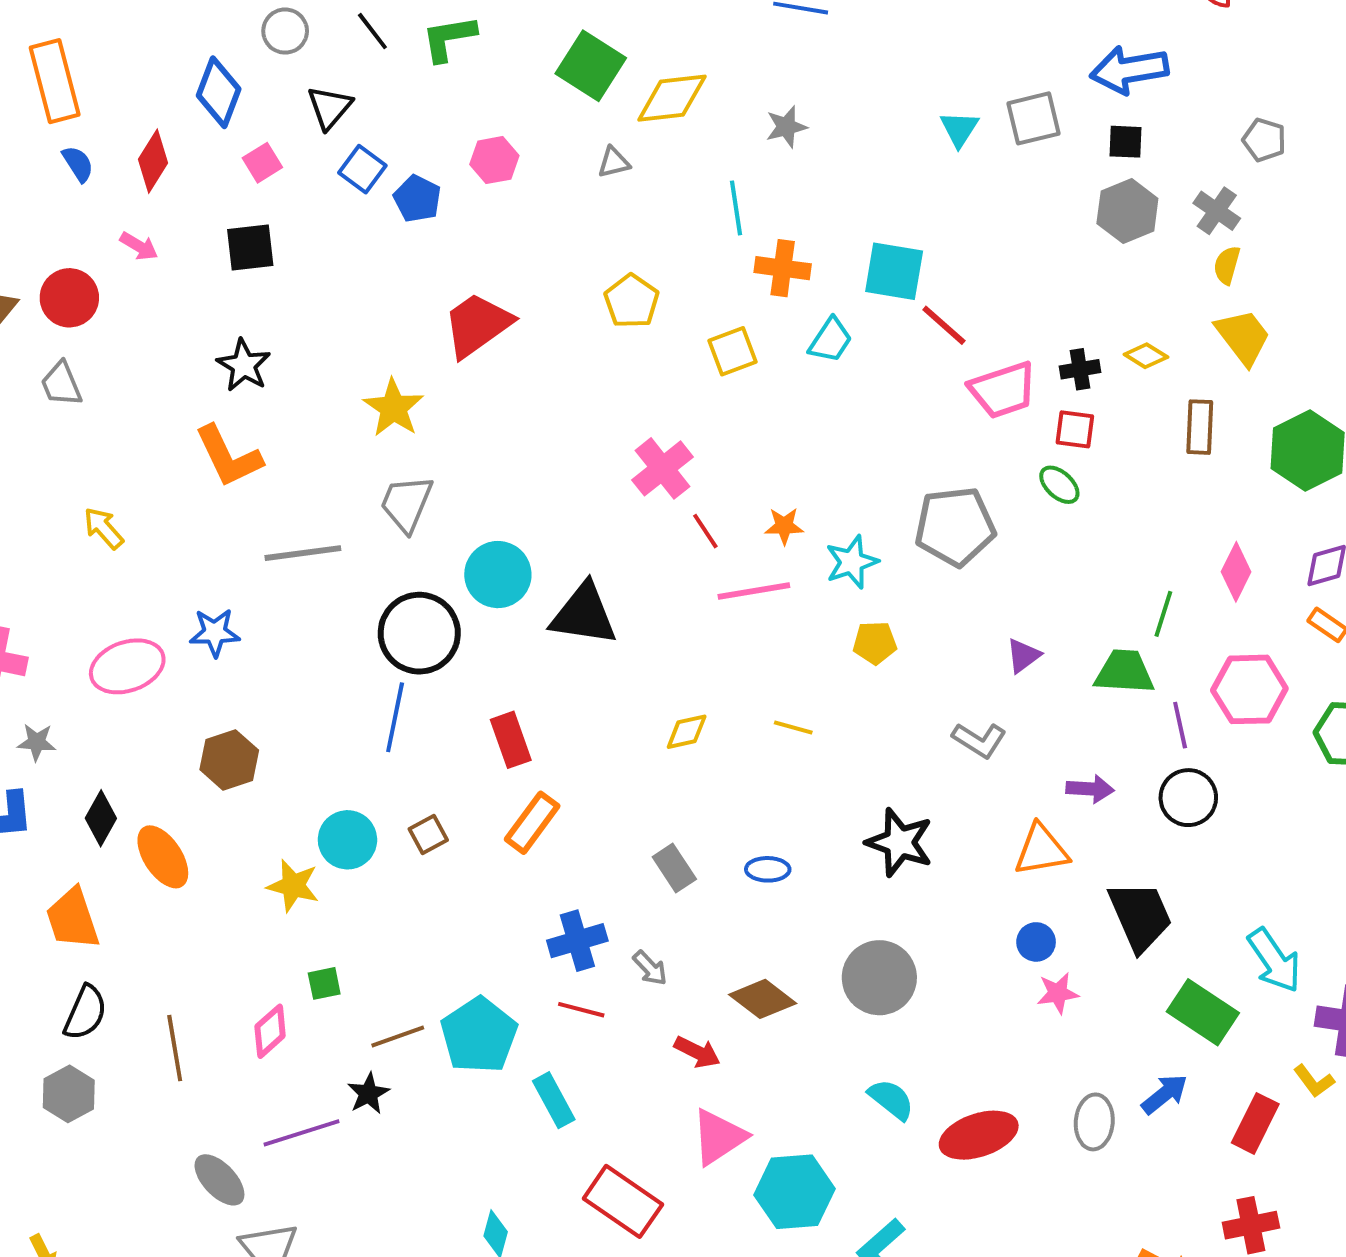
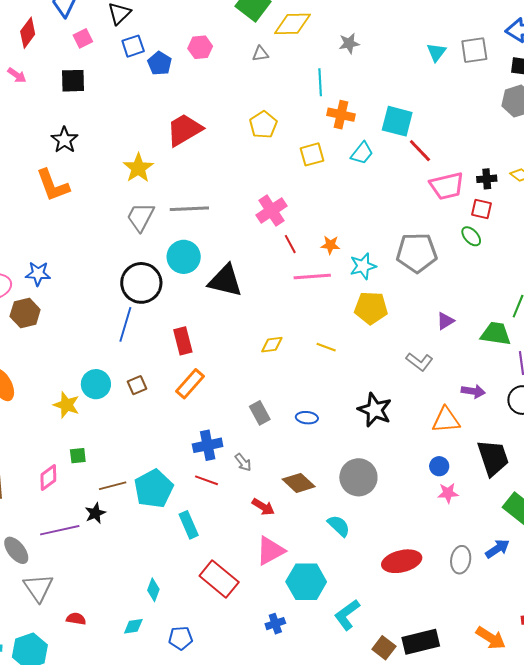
blue square: (362, 169) -> (133, 46), turned 30
gray line: (303, 553) -> (189, 209), moved
yellow pentagon: (875, 643) -> (371, 308), size x1.5
brown hexagon: (229, 760) -> (25, 313), moved
cyan semicircle: (891, 1099) -> (339, 526), moved

